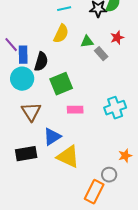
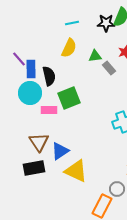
black semicircle: (41, 62) -> (49, 76), turned -30
pink rectangle: (75, 110) -> (49, 110), moved
brown triangle: (31, 112) -> (39, 142), moved

